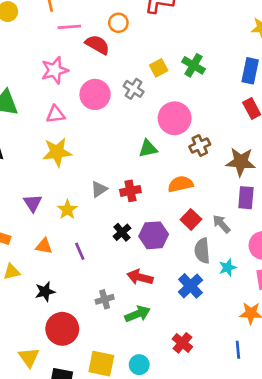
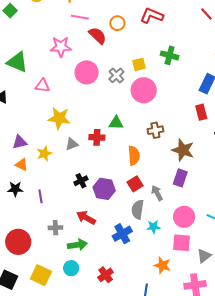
green cross: (193, 65) -> (170, 55), moved, turned -30
pink triangle: (56, 114) -> (42, 86), moved
pink circle: (175, 118) -> (144, 90), moved
yellow star: (57, 152) -> (59, 118), moved
orange semicircle: (181, 184) -> (134, 156), turned 84
red cross: (130, 191) -> (97, 137), moved
purple triangle: (33, 203) -> (20, 142), turned 35
orange triangle: (44, 246) -> (22, 165), moved
purple line: (80, 251) -> (41, 196), moved
black star: (45, 292) -> (15, 189), moved
cyan circle: (139, 365) -> (71, 268), moved

